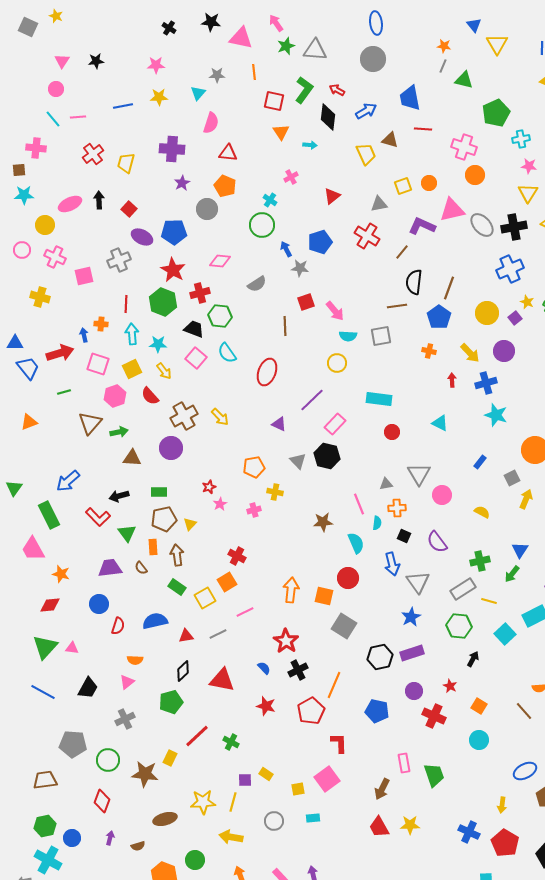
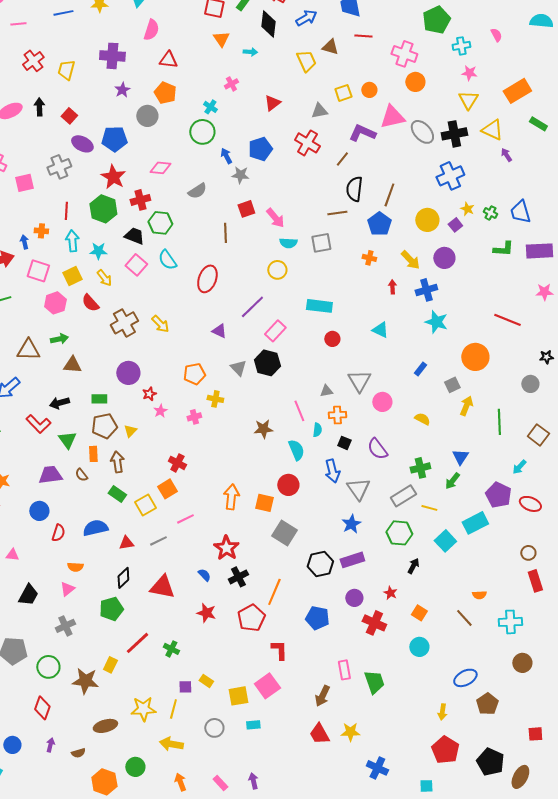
brown triangle: (90, 423) -> (28, 350), moved, turned 50
purple circle: (171, 448) -> (128, 373), moved
yellow square: (298, 789) -> (238, 696), size x1.5
blue cross: (469, 832) -> (377, 768), moved

